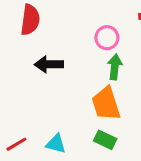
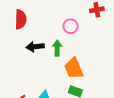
green arrow: (115, 67) -> (57, 48), moved

